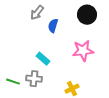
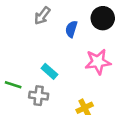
blue semicircle: (53, 26) -> (71, 29), moved
green line: (13, 82) -> (13, 85), moved

